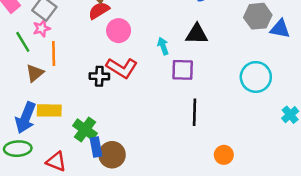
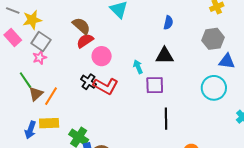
blue triangle: (280, 29) -> (227, 61), moved
green line: (23, 42) -> (25, 80), moved
orange line: (54, 53) -> (51, 96), moved, turned 36
black cross: (99, 76) -> (89, 82), moved, turned 35
blue arrow: (26, 118) -> (30, 130), size x0.7

